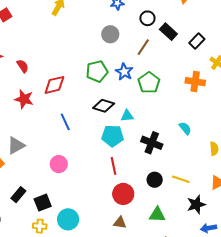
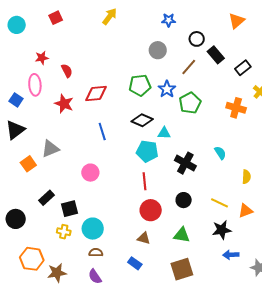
yellow line: (181, 179) -> (220, 203), moved

